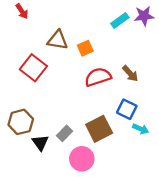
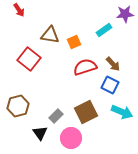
cyan rectangle: (120, 21) -> (104, 30), moved
blue square: (127, 109) -> (110, 85), moved
cyan arrow: (141, 129) -> (122, 112), size x1.5
black triangle: (40, 143) -> (40, 133), moved

